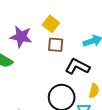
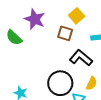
yellow square: (51, 24) -> (77, 16), moved

